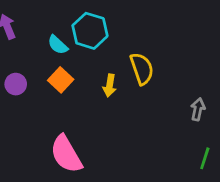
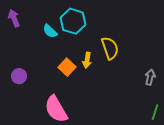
orange square: (61, 80) -> (67, 67), moved
purple circle: (16, 84) -> (19, 76), moved

